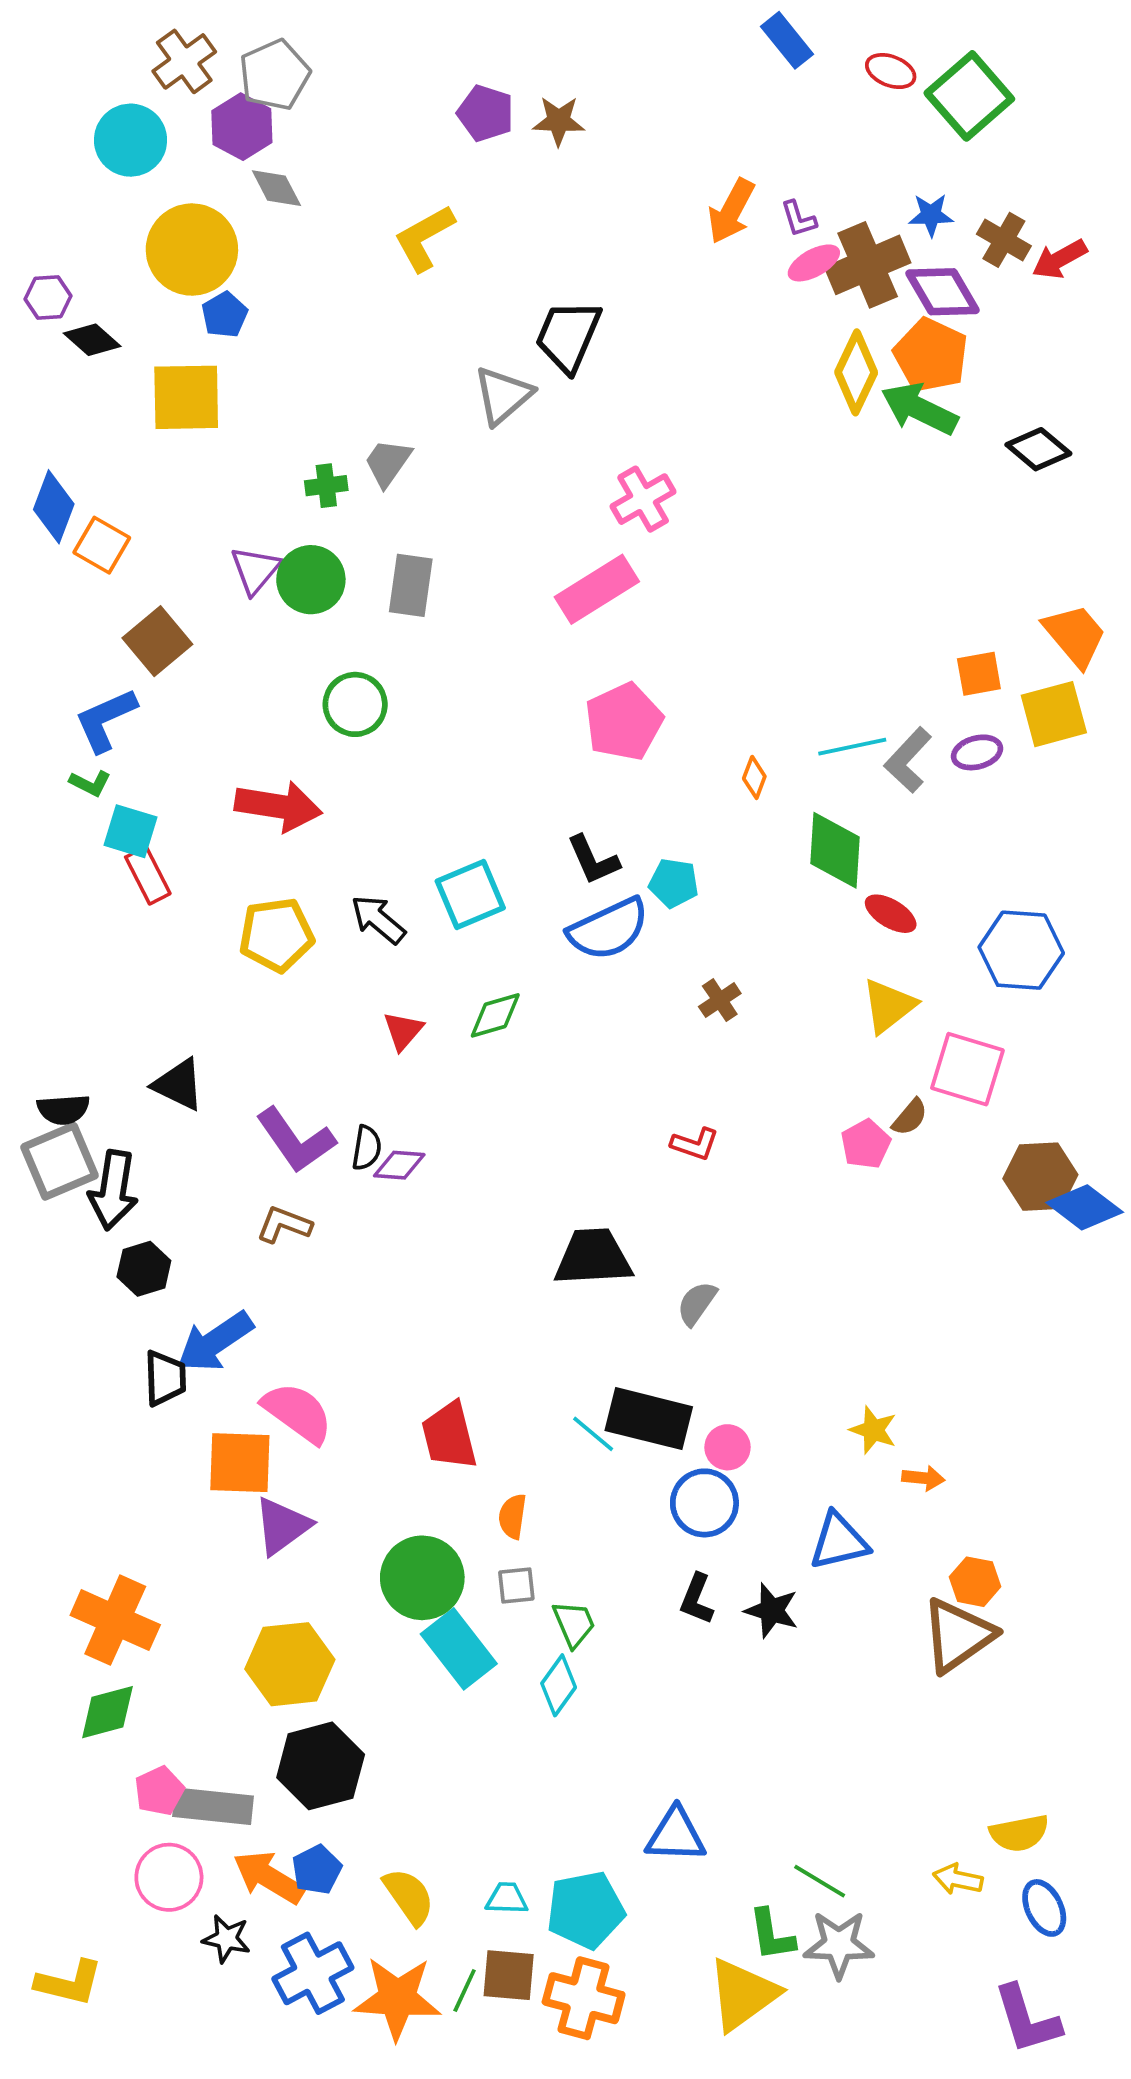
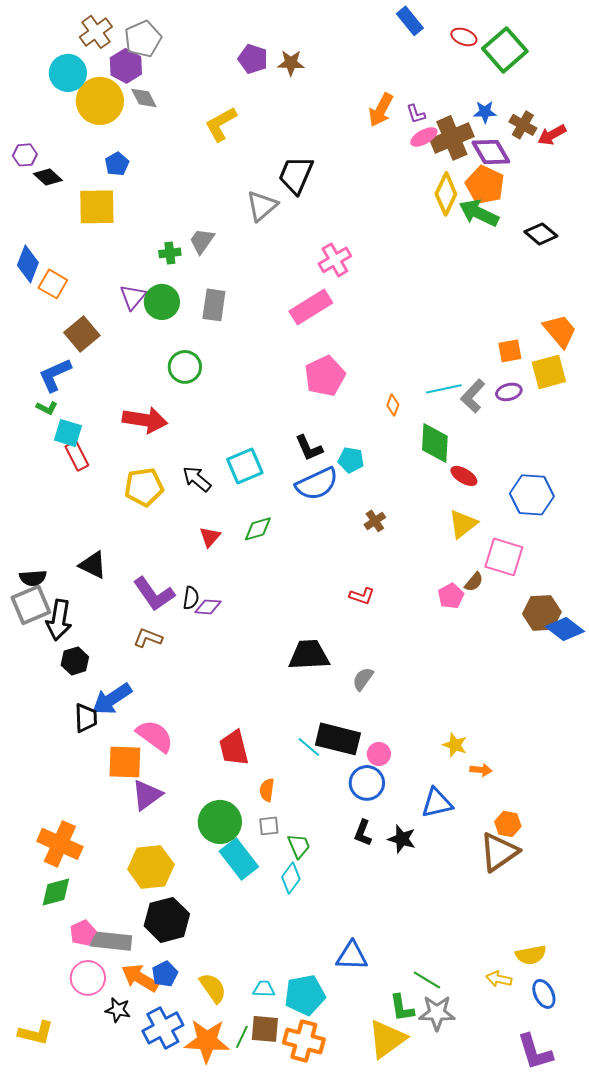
yellow circle: (192, 250) -> (100, 101), moved

